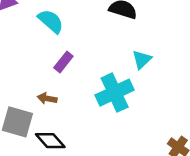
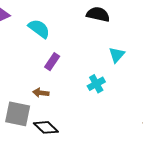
cyan cross: (115, 93) -> (96, 84), size x0.6

